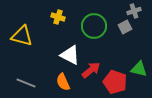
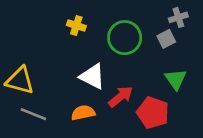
yellow triangle: (22, 36) -> (20, 81), moved
green triangle: (139, 69) -> (176, 79), moved, turned 42
orange semicircle: (63, 82) -> (83, 113), turned 102

